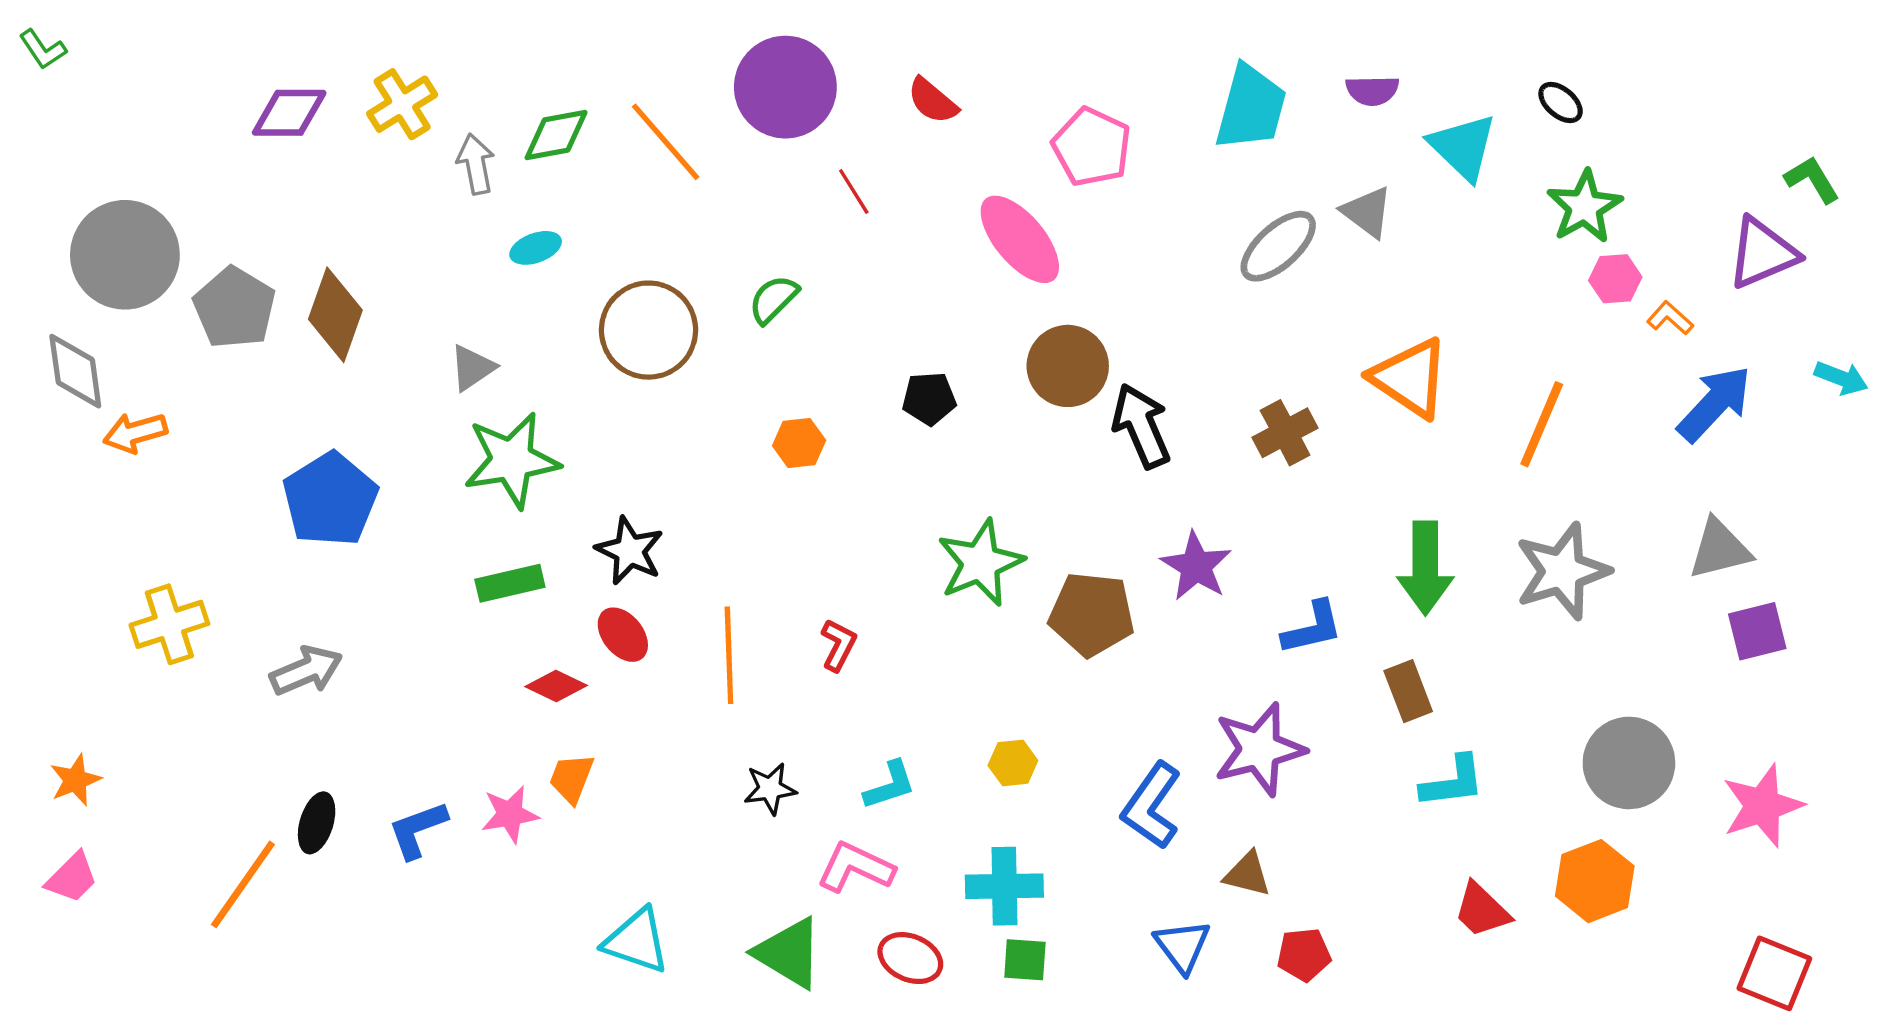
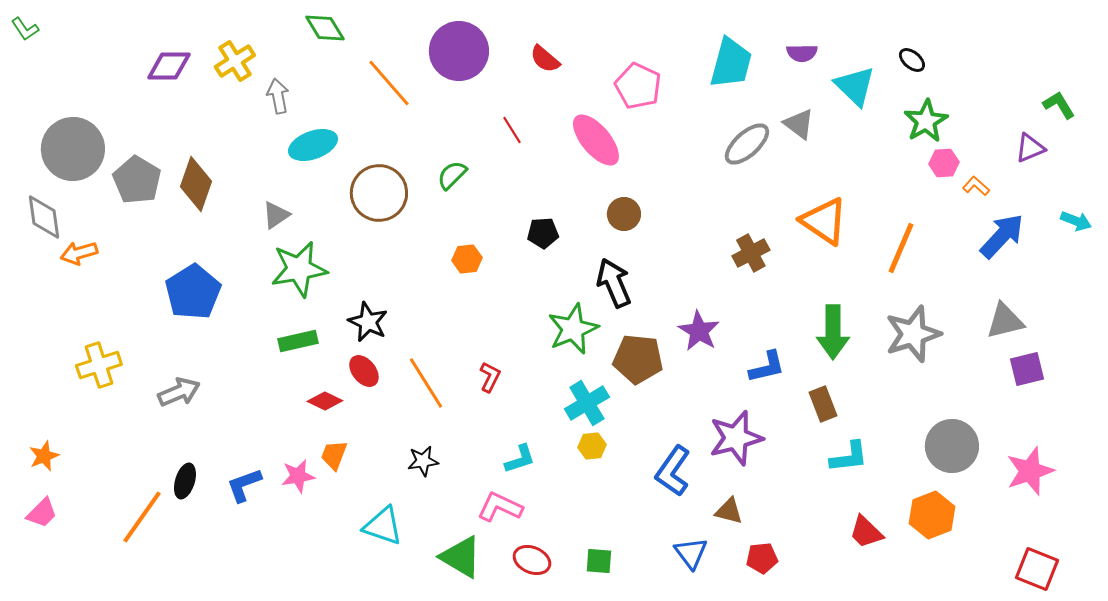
green diamond: (556, 135) -> (325, 28), moved, turned 69
red line: (854, 191) -> (512, 130), moved
cyan ellipse: (536, 248) -> (313, 145), size x1.6
purple triangle: (1762, 253) -> (1030, 148), size x0.7
brown circle: (1068, 366) -> (624, 214), size x0.7
black arrow: (1141, 426) -> (614, 283), moved
orange line: (729, 655) -> (426, 383), turned -30
black star: (770, 789) -> (423, 461), moved
cyan cross: (1004, 886) -> (587, 403), moved, turned -30
cyan triangle: (637, 941) -> (383, 526), moved

